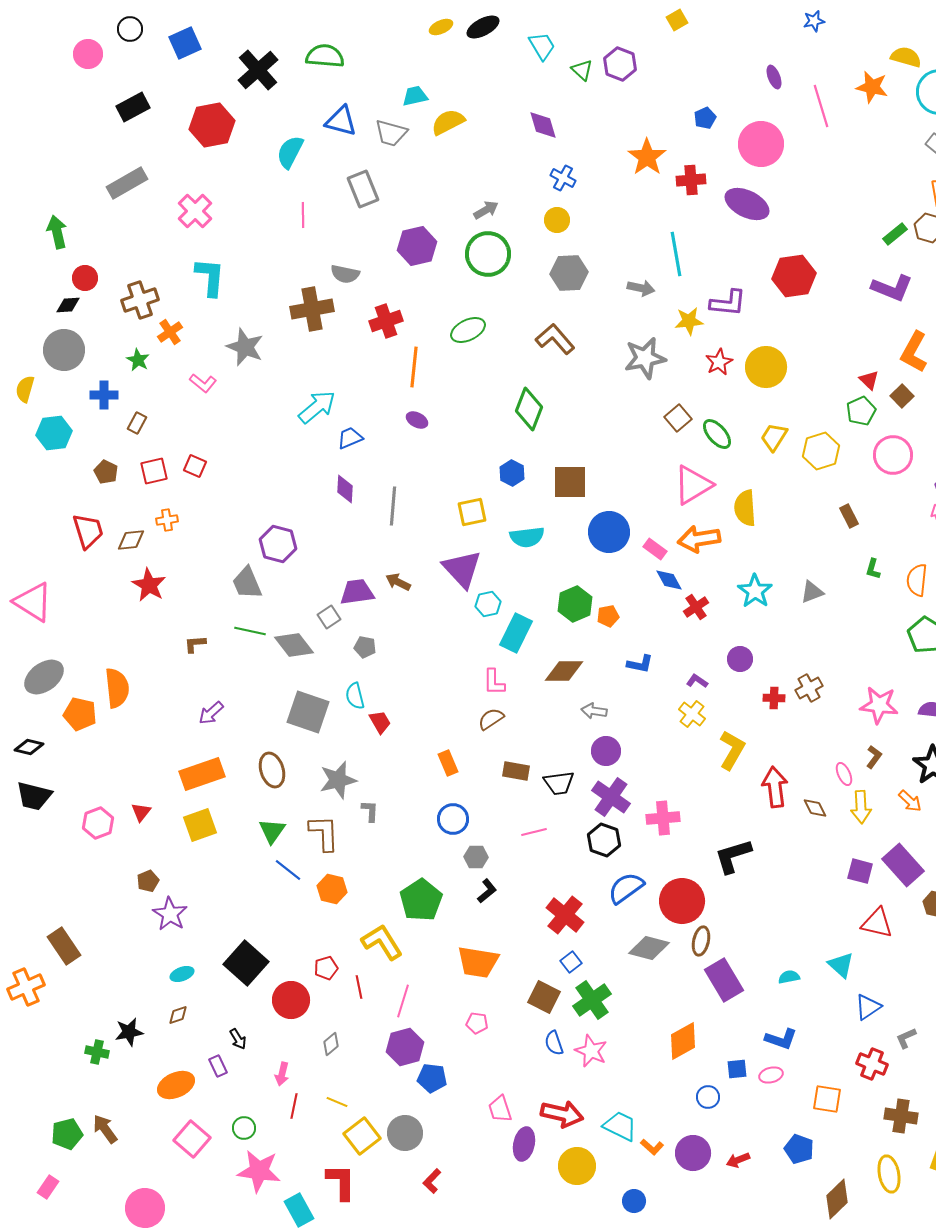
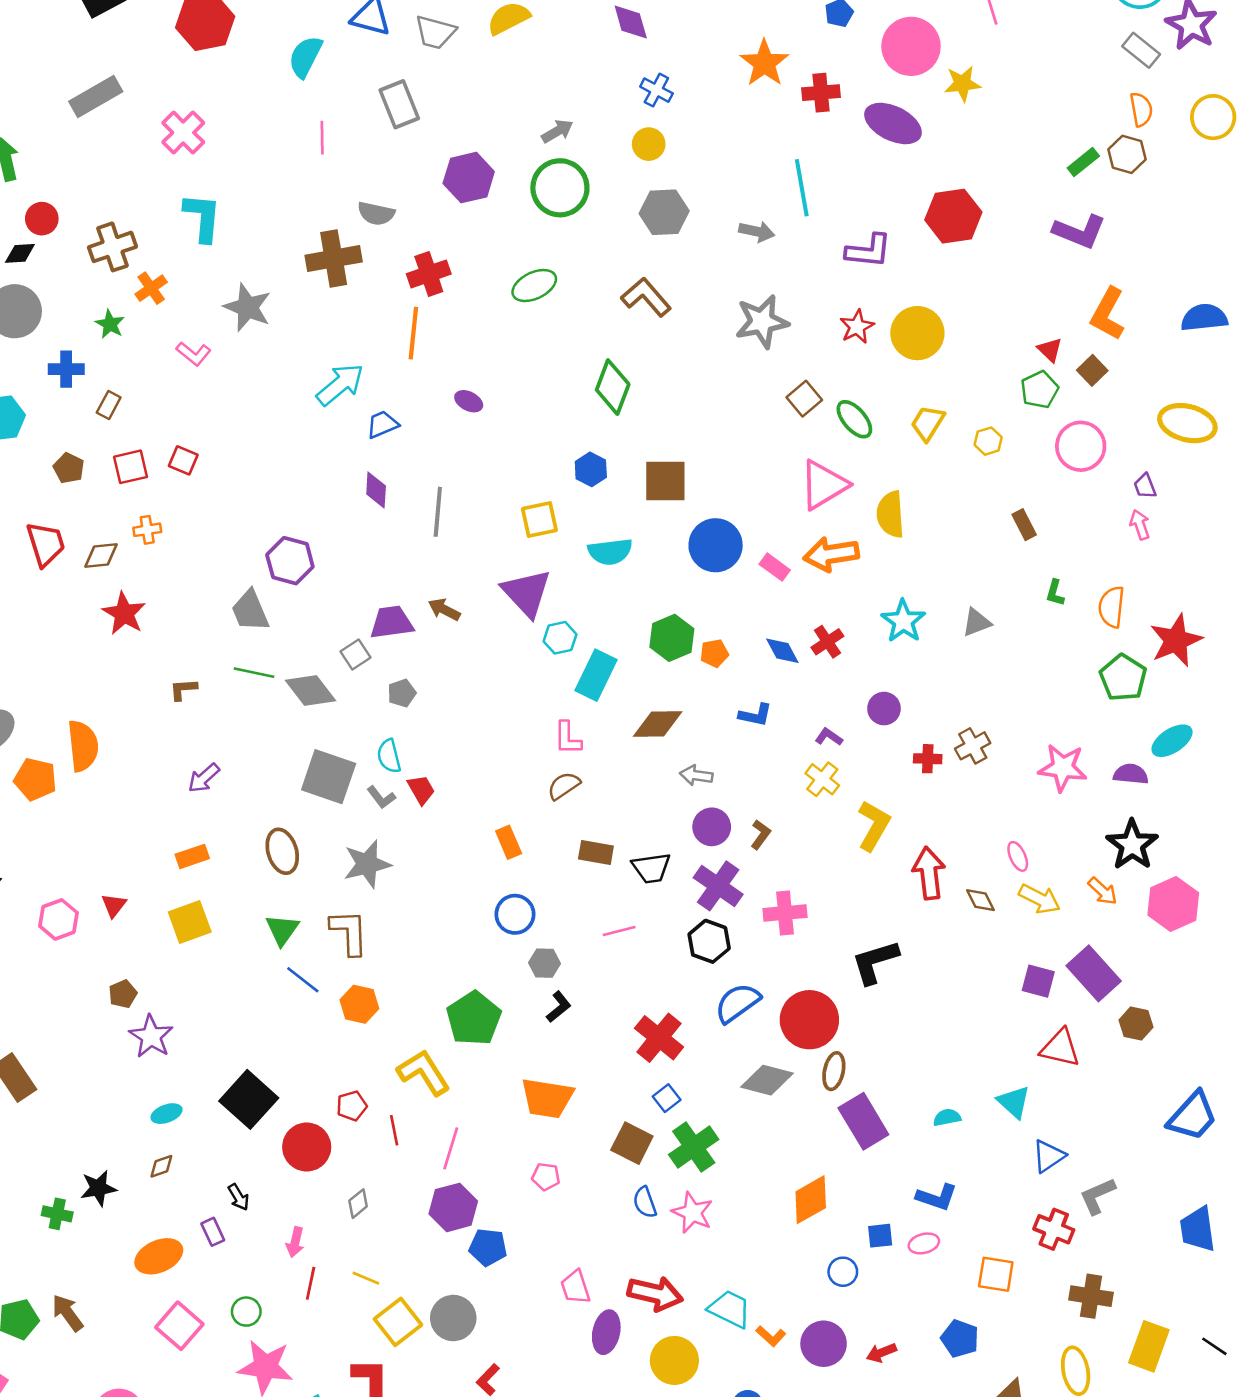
yellow star: (689, 321) -> (962, 84), moved
orange line: (414, 367) -> (413, 333), moved
yellow hexagon: (821, 451) -> (988, 441), size x0.6
blue diamond: (669, 580) -> (782, 651), moved
gray pentagon: (365, 647) -> (402, 693), turned -30
brown L-shape: (874, 757) -> (761, 835), moved
orange rectangle: (202, 774) -> (192, 856), size x0.6
yellow arrow: (861, 807) -> (1040, 899), turned -60
gray L-shape: (370, 811) -> (381, 797), moved, turned 140
gray L-shape: (906, 1038) -> (1097, 1196), size x1.4

